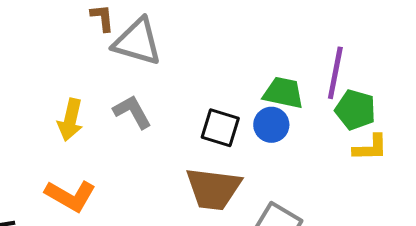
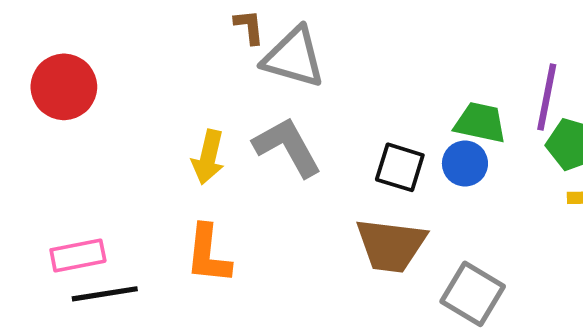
gray L-shape: (132, 112) -> (287, 147), size x1.4
orange L-shape: (70, 196) -> (208, 254), turned 66

